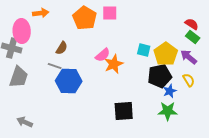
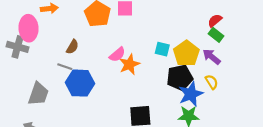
red semicircle: (192, 24) -> (215, 21), turned -72
gray trapezoid: (19, 77) -> (38, 94), moved
blue star: (170, 91) -> (191, 94), size x1.6

